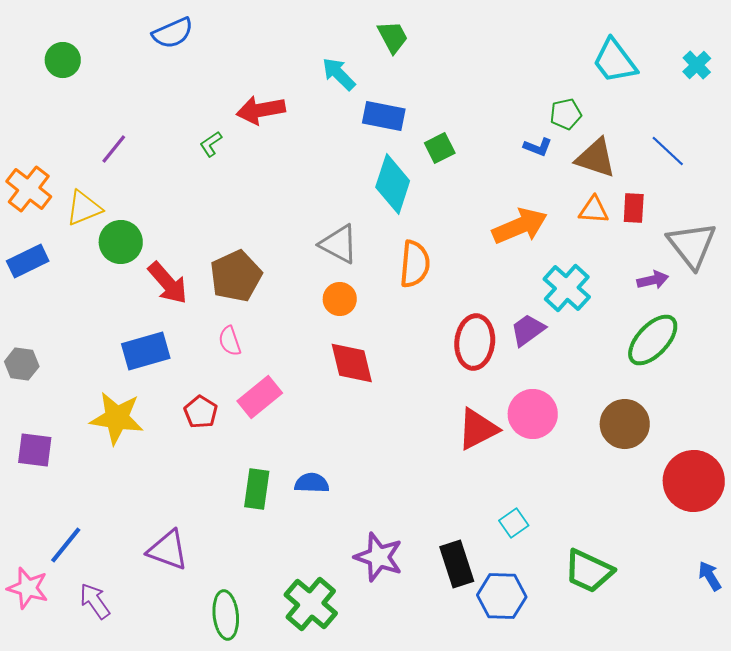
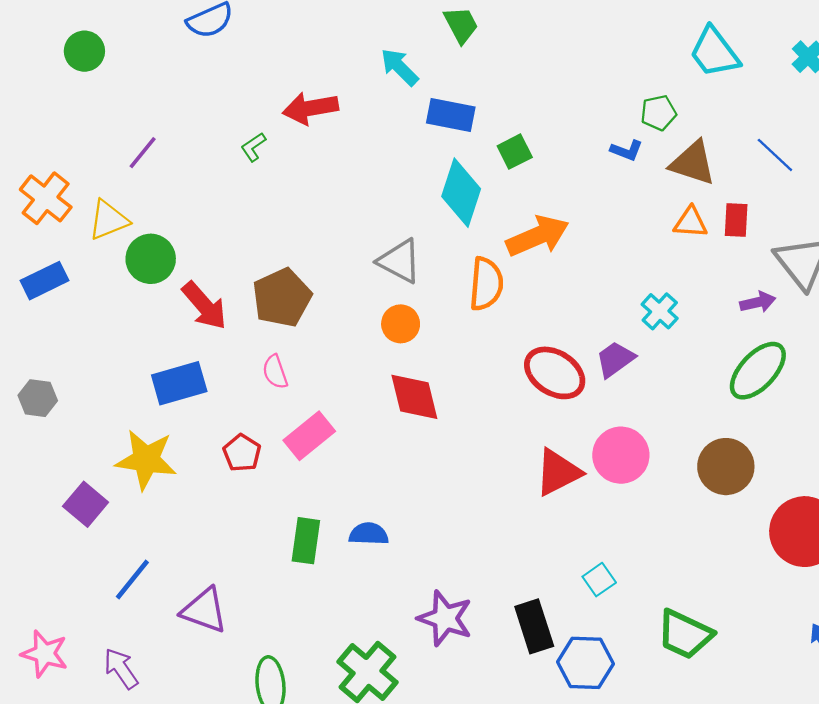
orange arrow: (520, 226) -> (538, 236), moved
cyan cross: (567, 288) -> (660, 311), size x0.7
red ellipse: (475, 342) -> (555, 373), turned -64
purple square: (35, 450) -> (86, 504), moved, turned 33
blue line: (66, 545) -> (132, 580), moved

